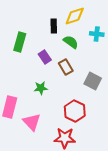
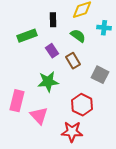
black rectangle: (54, 26) -> (53, 20), moved
green rectangle: (20, 42) -> (27, 36), turned 54
green star: (41, 88) -> (48, 82), size x1.5

